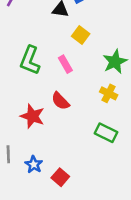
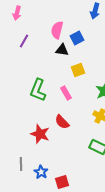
yellow square: (81, 35) -> (78, 70), turned 32
red square: (60, 177) -> (62, 182), turned 32

